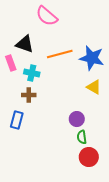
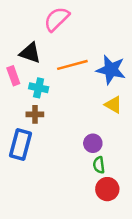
pink semicircle: (47, 16) -> (57, 19), turned 95
blue rectangle: (17, 120) -> (21, 144), size x1.4

